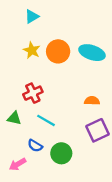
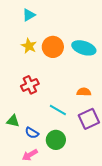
green triangle: (14, 118) -> (13, 121), moved
cyan line: (46, 120) -> (58, 110), moved
pink arrow: (18, 164) -> (30, 155), moved

